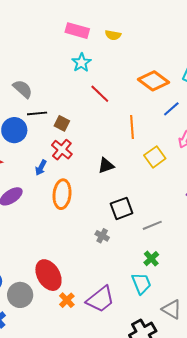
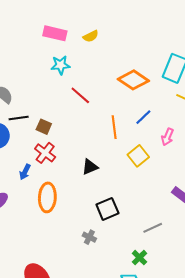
yellow semicircle: (113, 35) -> (91, 36), turned -35
cyan star: (81, 63) -> (60, 65), turned 30
blue line: (171, 109) -> (143, 117), moved
gray line: (152, 225) -> (153, 228), moved

